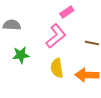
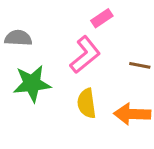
green star: (21, 55) -> (32, 84), size x1.4

